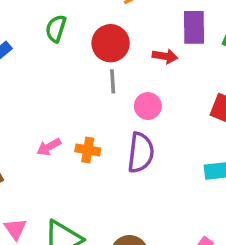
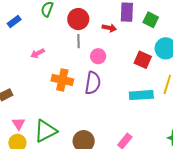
pink arrow: (49, 147) -> (38, 53), moved
orange cross: (88, 150) -> (62, 80), size x1.5

